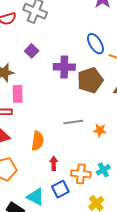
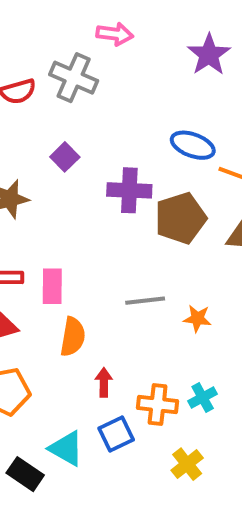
blue ellipse: (95, 44) -> (193, 145), turned -40
pink rectangle: (18, 94) -> (52, 286), moved

